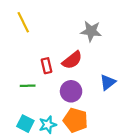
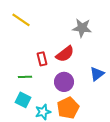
yellow line: (23, 22) -> (21, 20), turned -30
orange pentagon: (75, 120) -> (68, 108), turned 30
cyan square: (25, 124) -> (23, 100), moved

